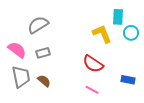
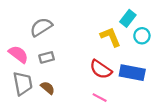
cyan rectangle: (118, 17) -> (128, 18), turned 35
blue rectangle: (128, 80) -> (132, 73), moved, size x1.6

